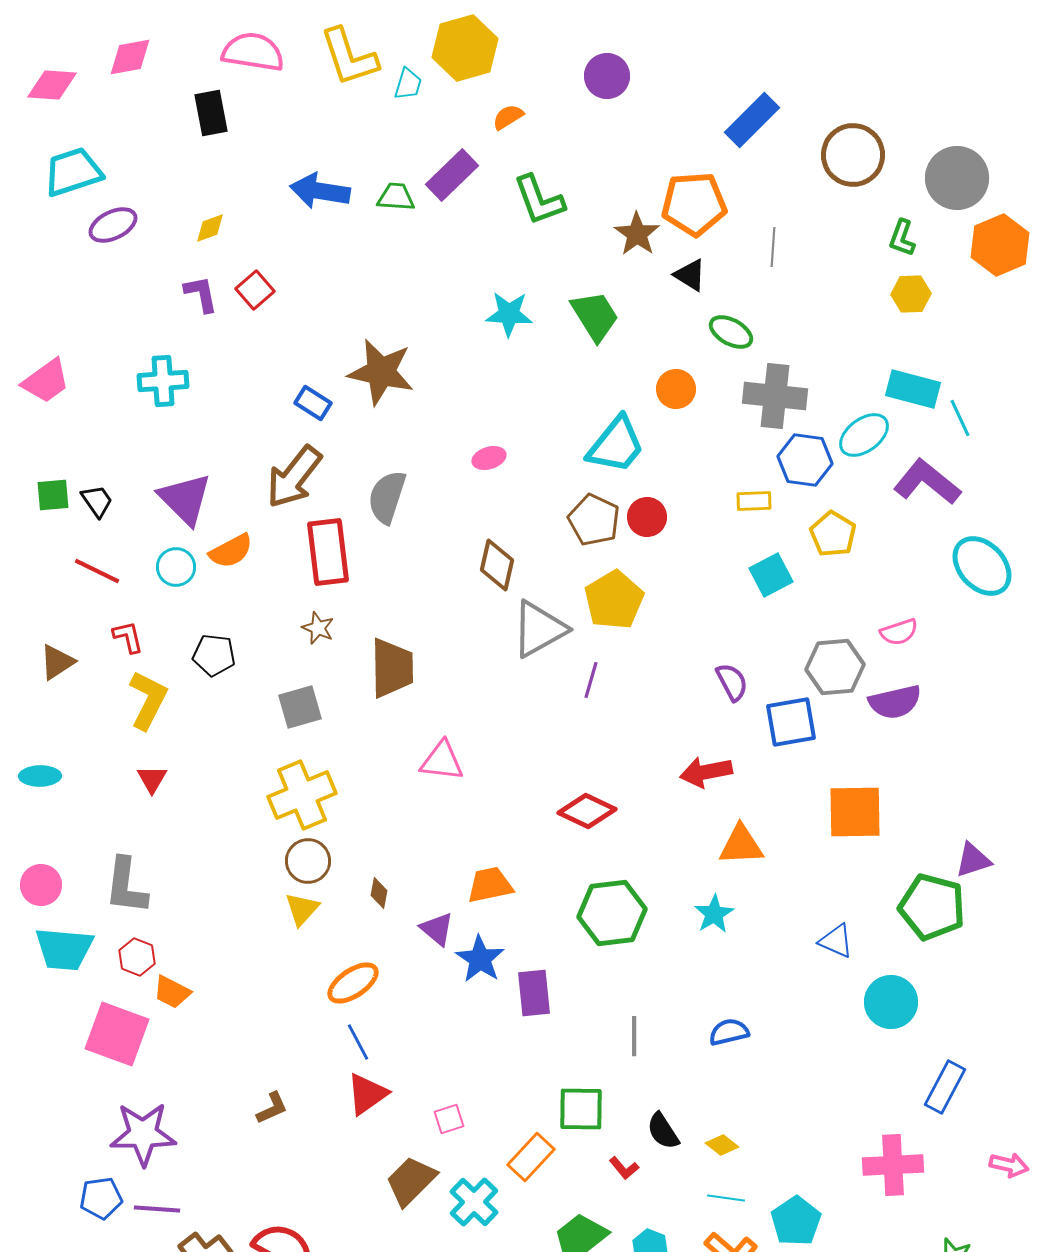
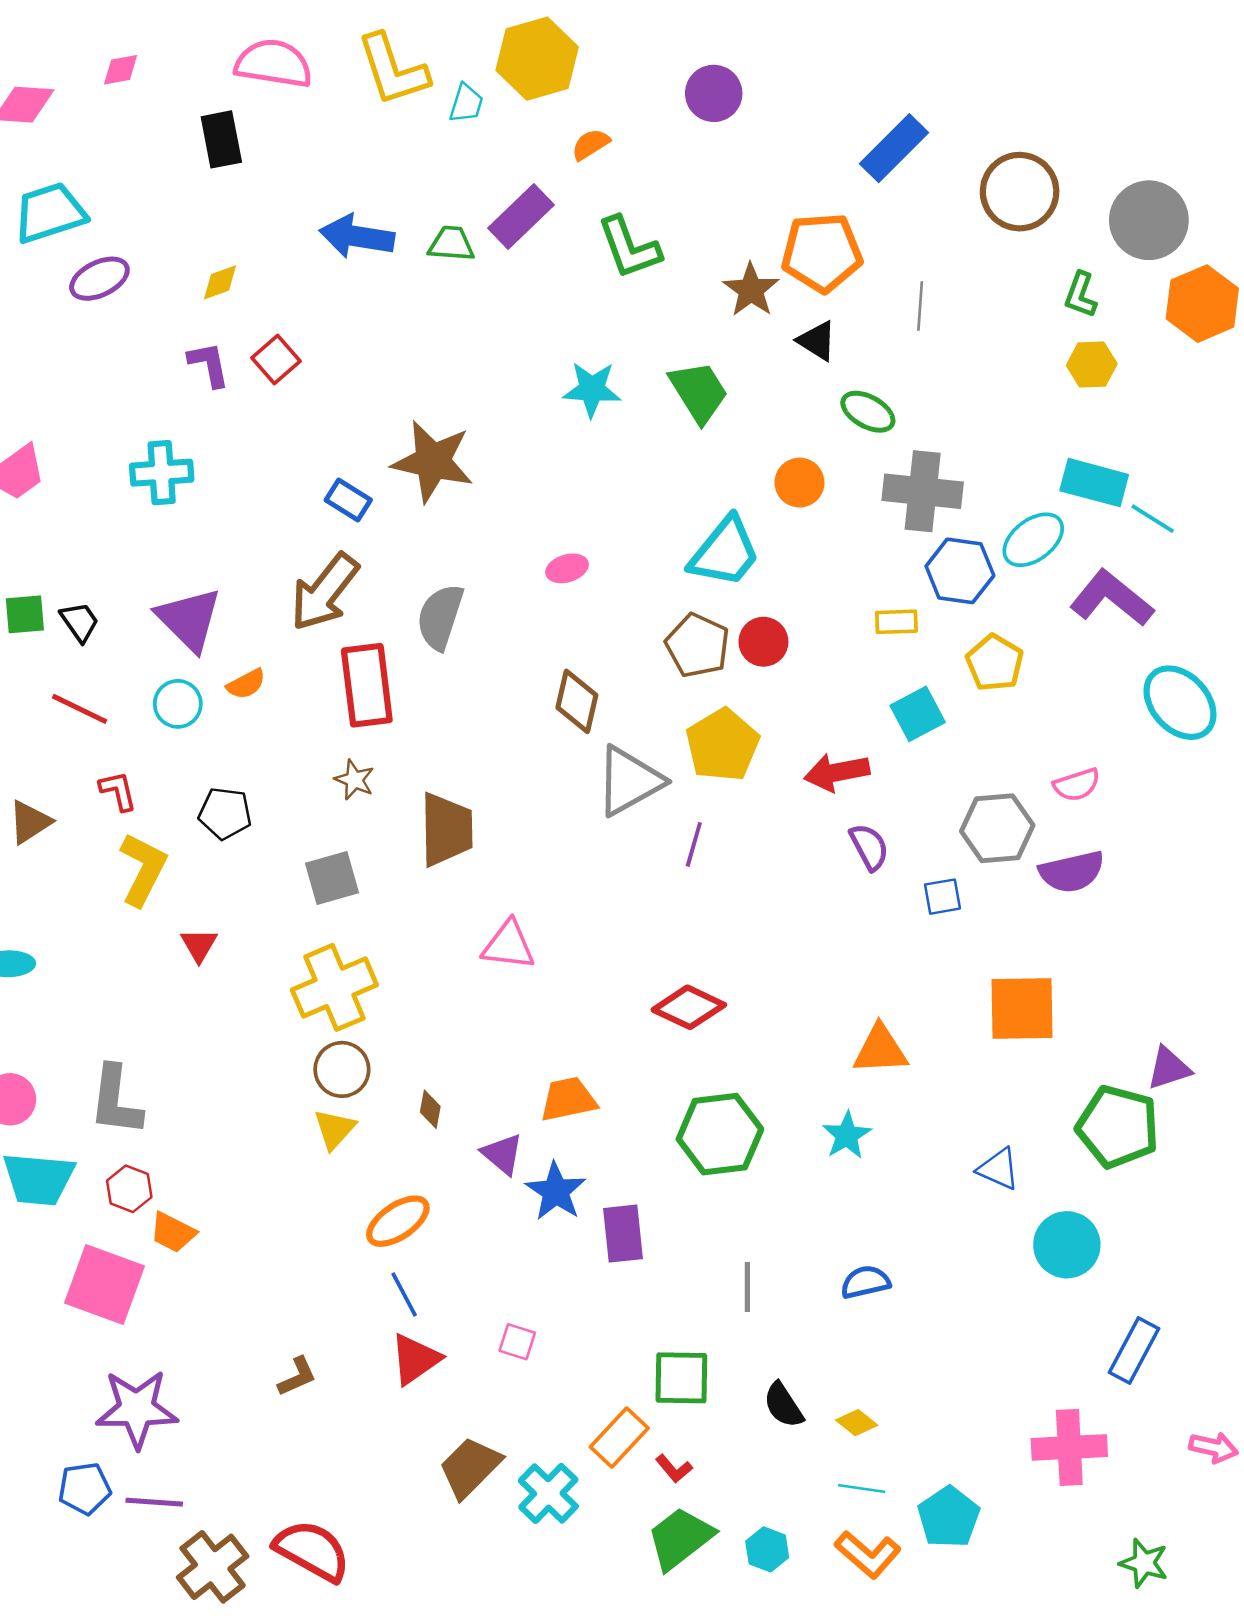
pink diamond: (130, 57) -> (121, 70), size x0.7
cyan line: (960, 418) -> (1153, 519), turned -33
orange semicircle: (231, 551) -> (246, 684), size x0.7
blue square: (791, 722) -> (942, 897), size x0.6
red arrow: (706, 772) -> (837, 772), moved
red triangle: (152, 779) -> (199, 945), moved
pink square: (449, 1119) -> (517, 1342), moved, turned 36
red L-shape: (624, 1168) -> (674, 1469), moved

